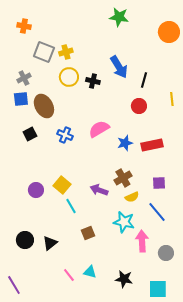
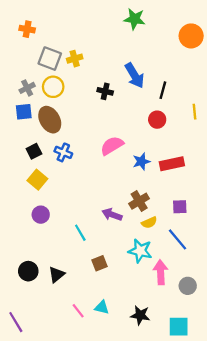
yellow circle: (69, 77) -> (53, 87), moved
blue cross: (65, 135) -> (63, 152), moved
yellow square: (62, 185) -> (37, 180), moved

